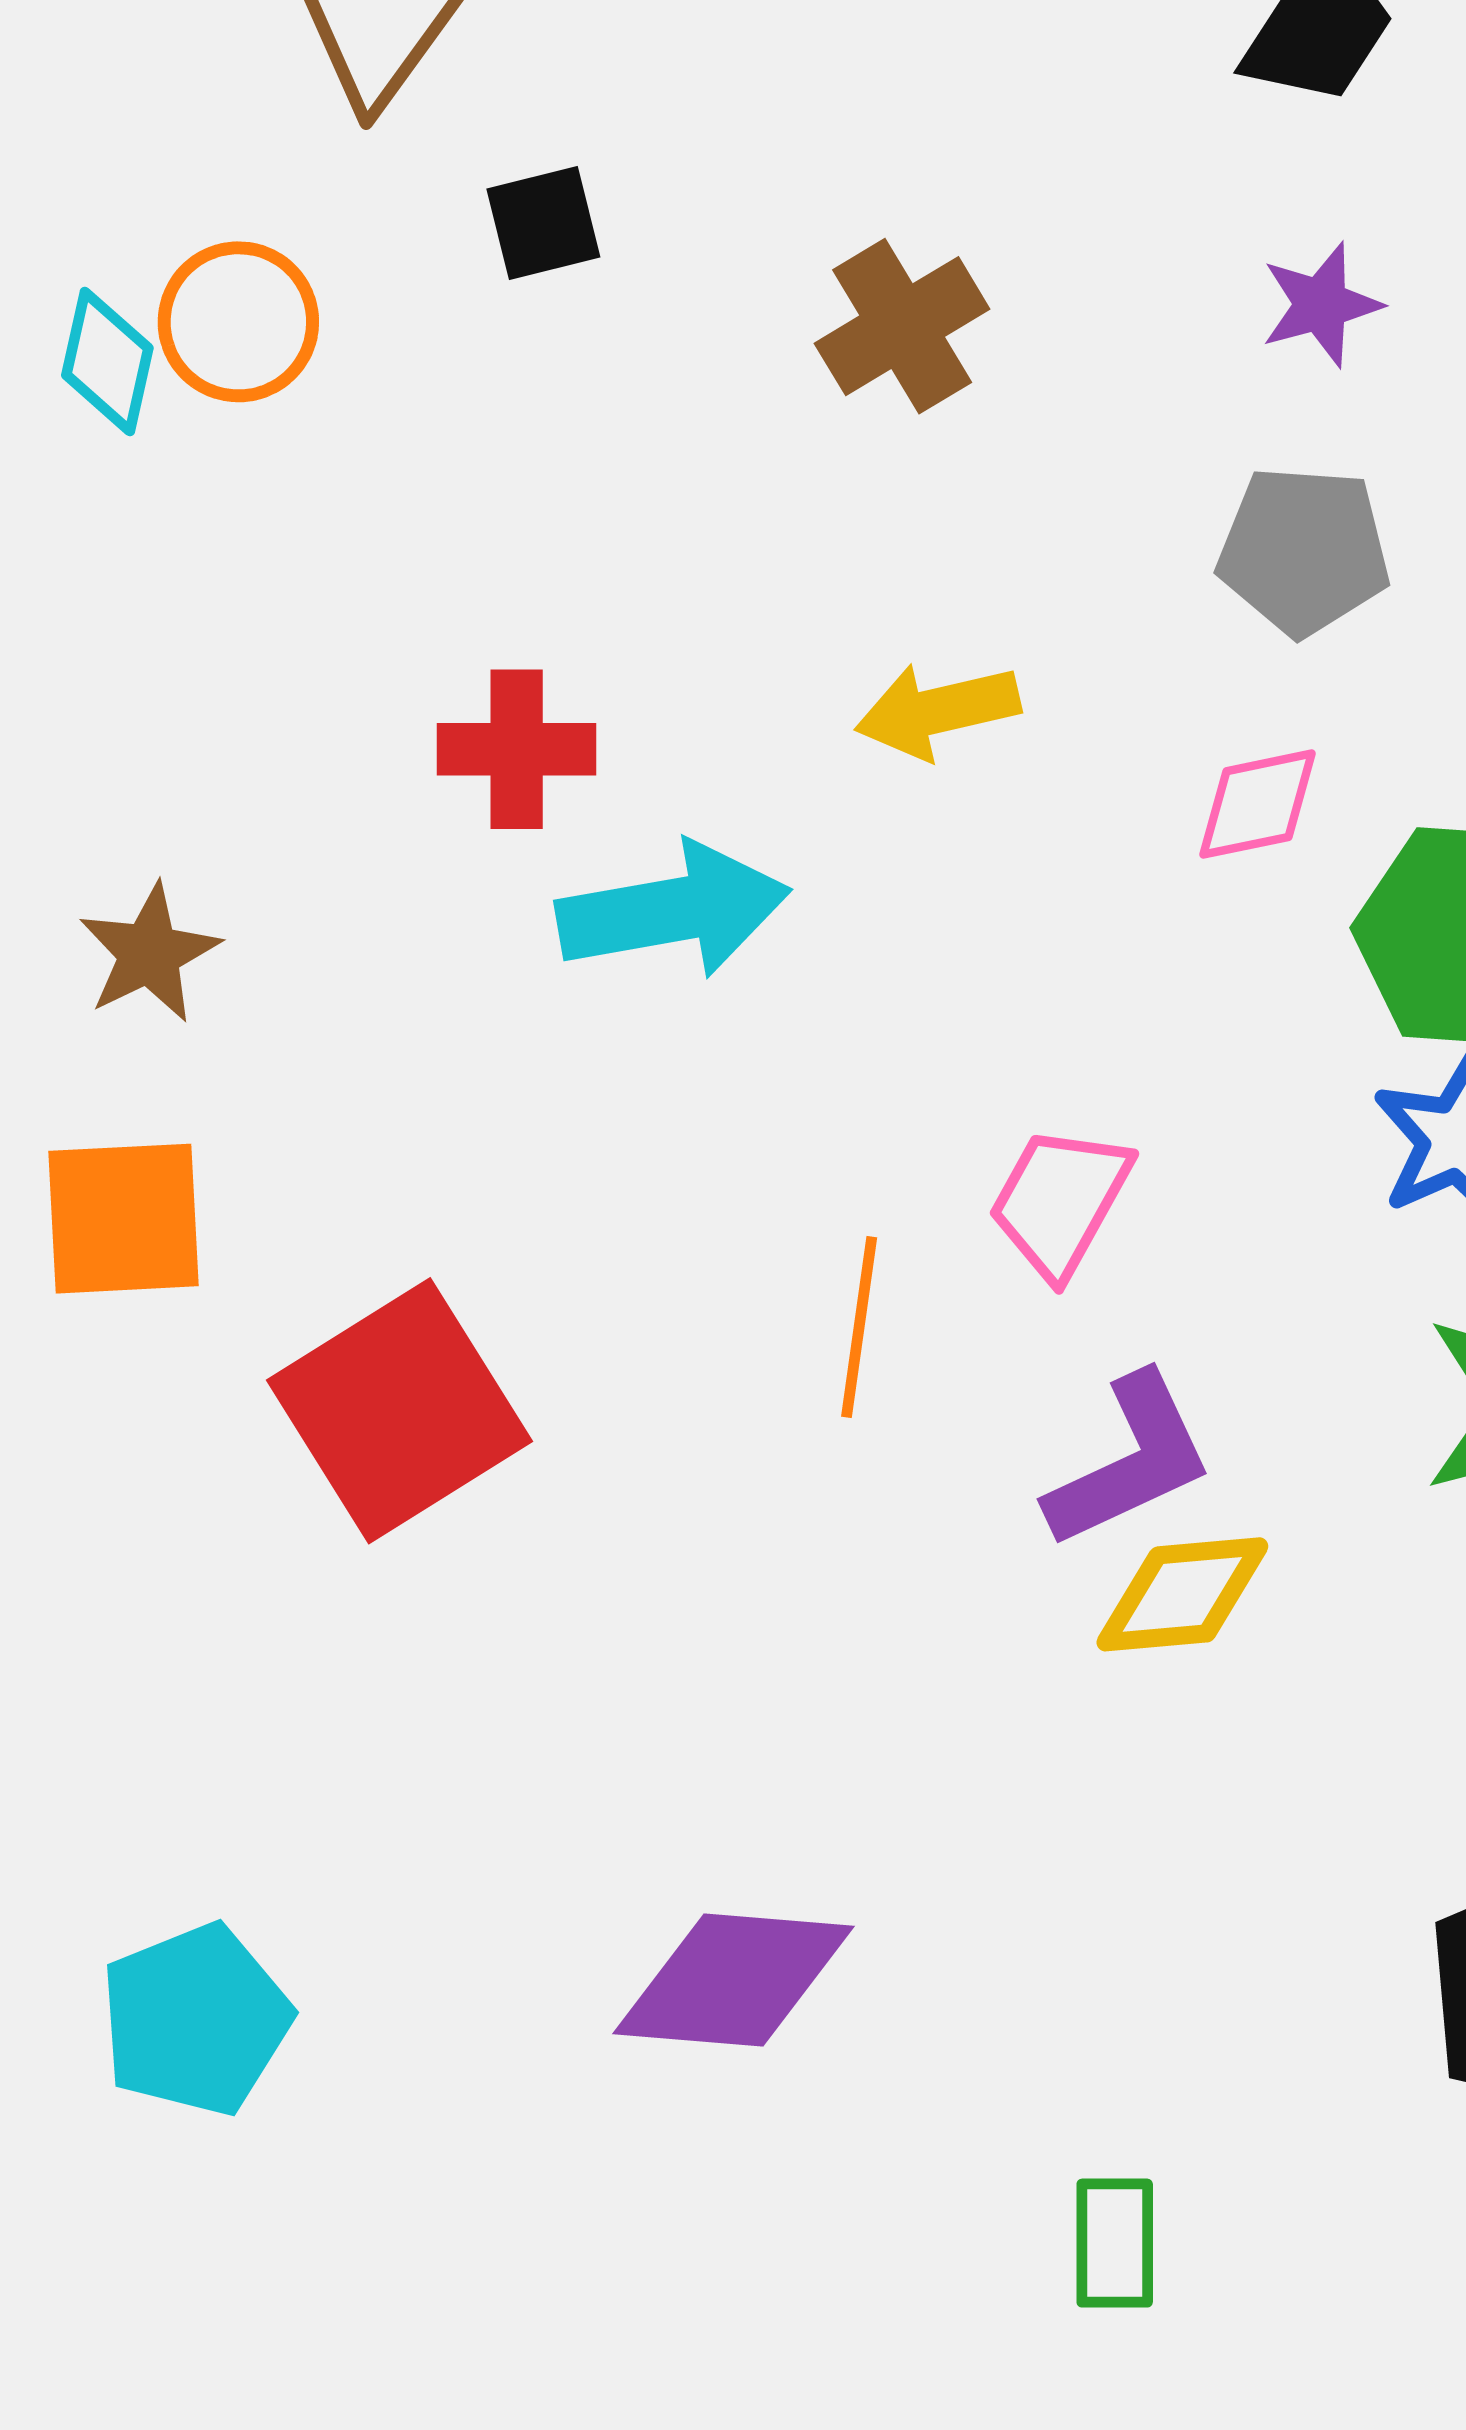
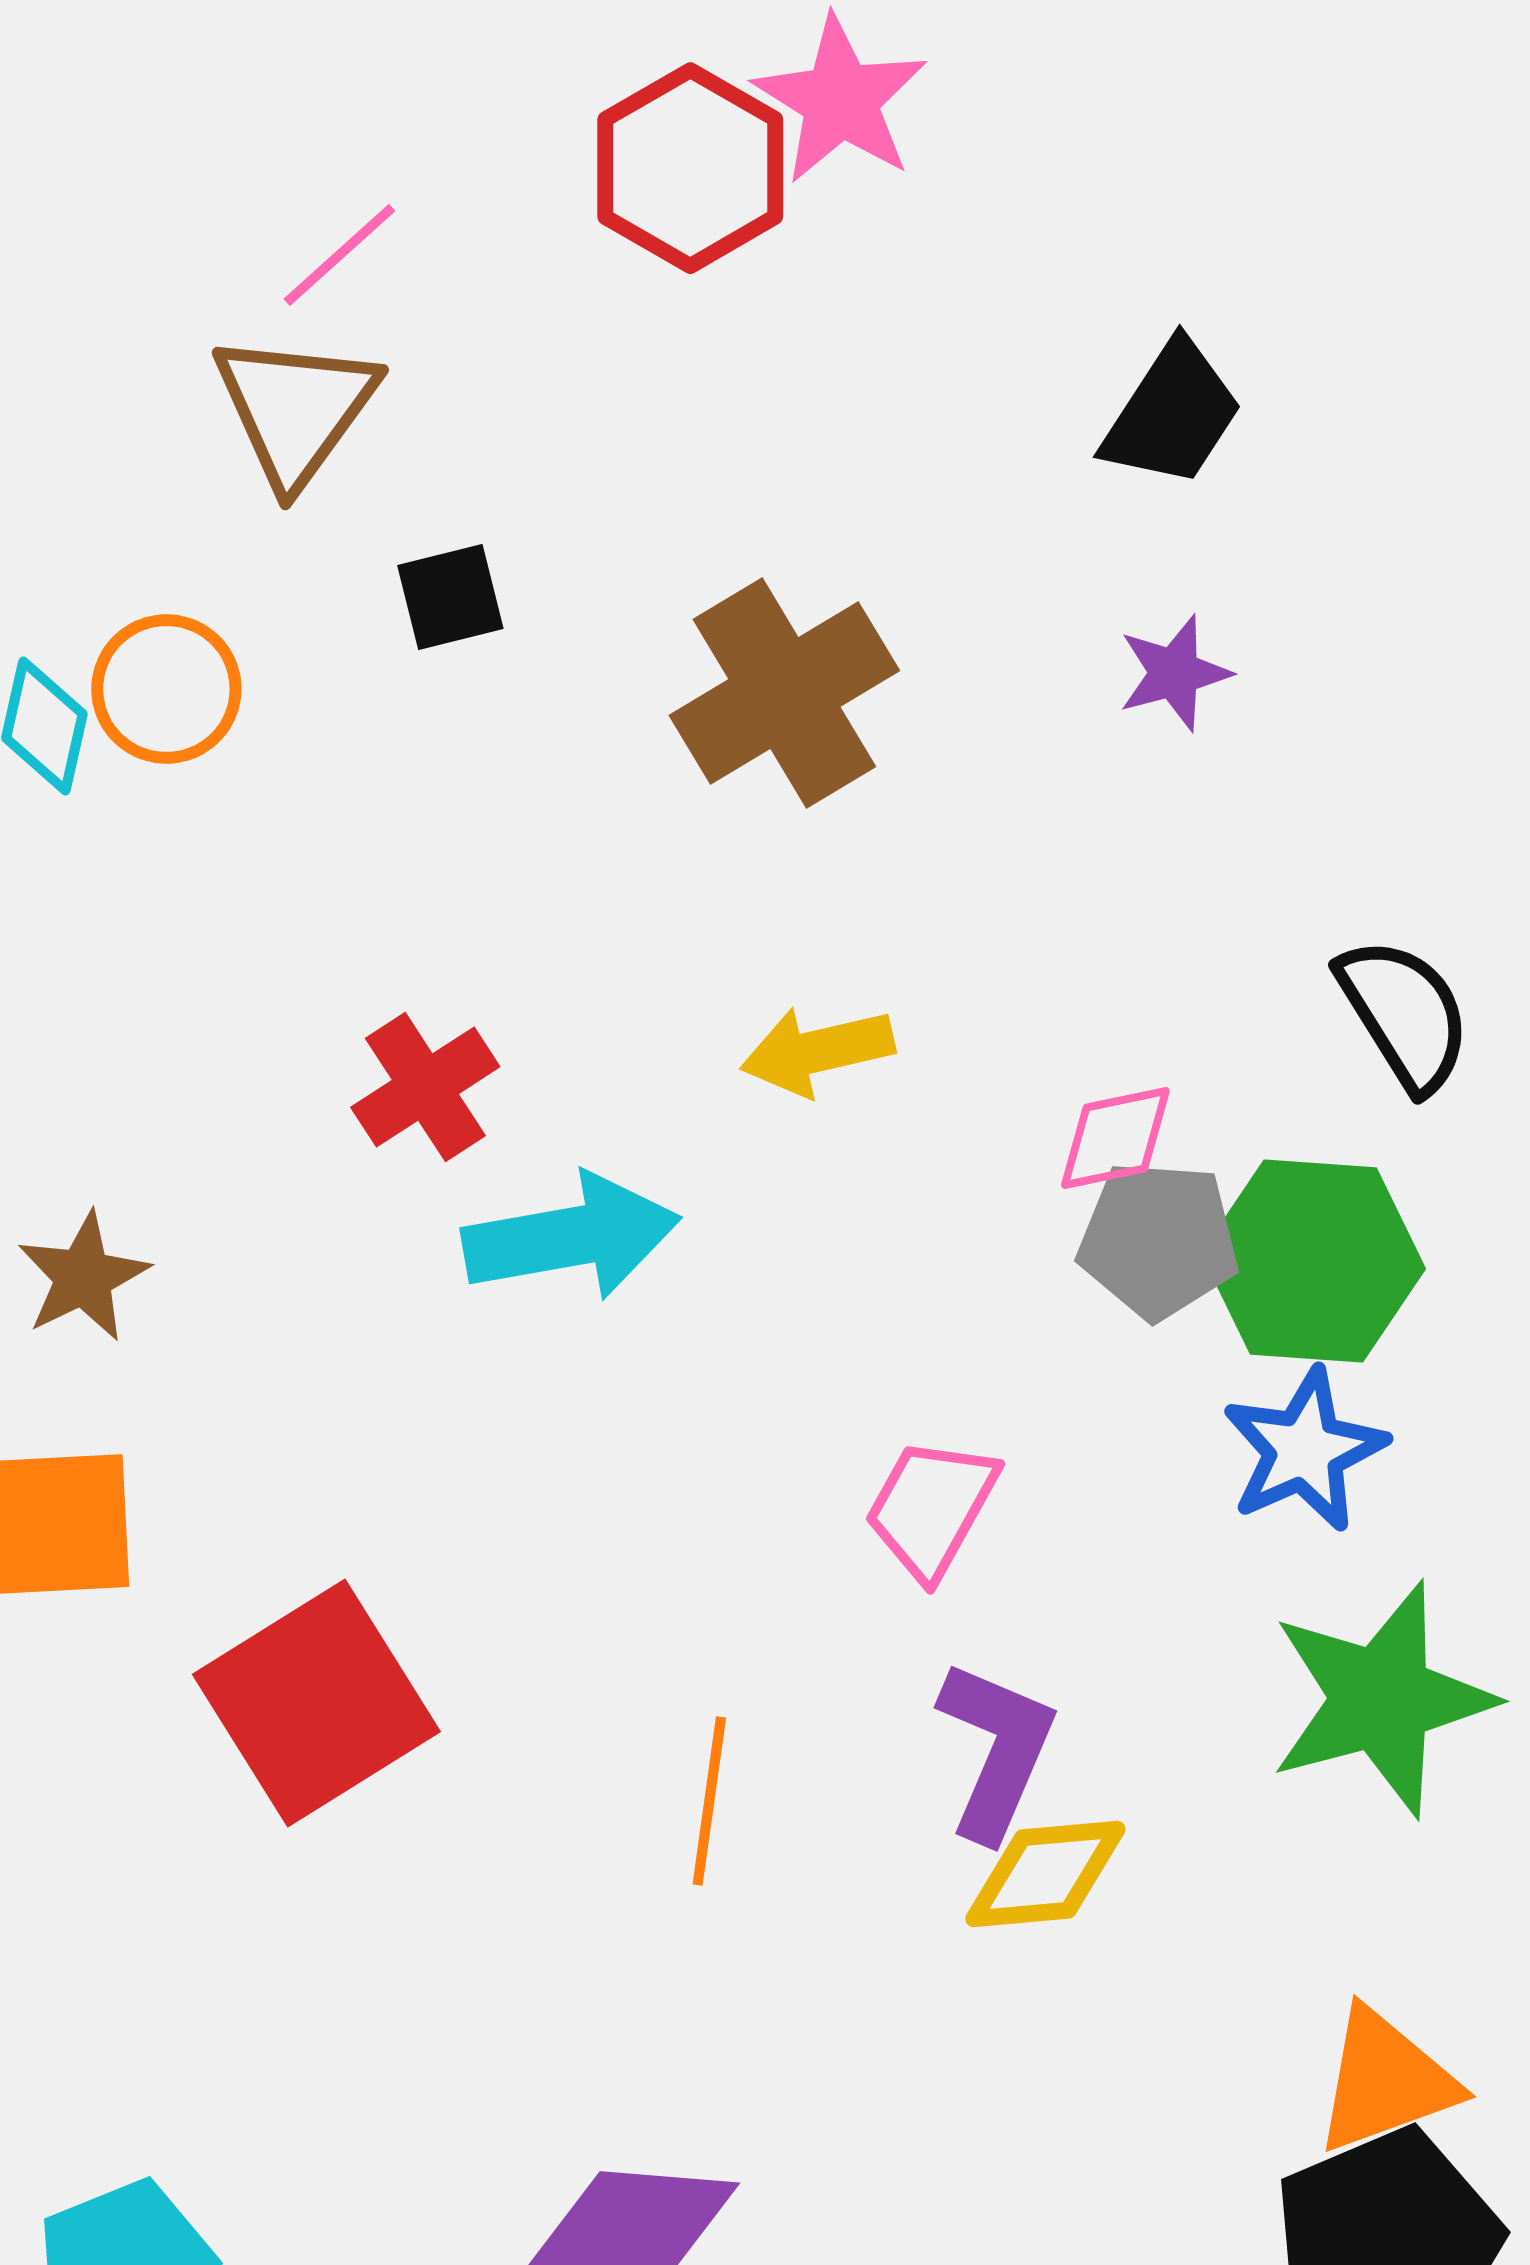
brown cross: (902, 326) -> (784, 693), size x1.4
gray pentagon: (1304, 551) -> (1158, 1240), moved
red cross: (517, 749) -> (425, 1087), turned -33
orange line: (859, 1327) -> (709, 1801), moved
purple L-shape: (1130, 1461) -> (996, 1750), turned -42

